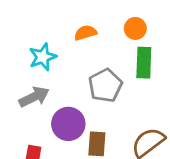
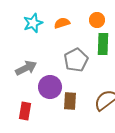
cyan star: (43, 57) -> (33, 23), moved

